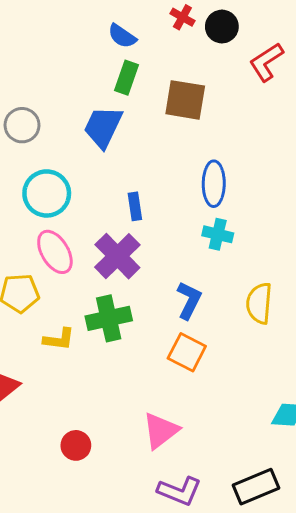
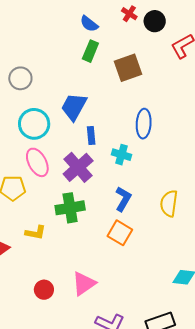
brown square: (185, 100) -> (128, 68), turned -32
blue trapezoid: (103, 127) -> (74, 107), moved
cyan cross: (218, 234) -> (121, 155), moved
yellow L-shape: (59, 339) -> (35, 233), moved
pink triangle: (161, 431) -> (84, 283), moved

